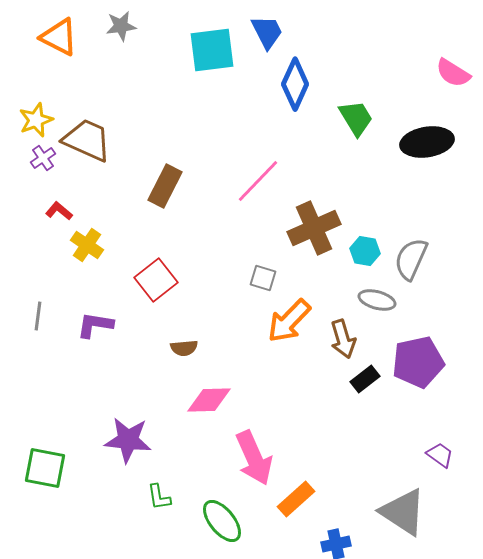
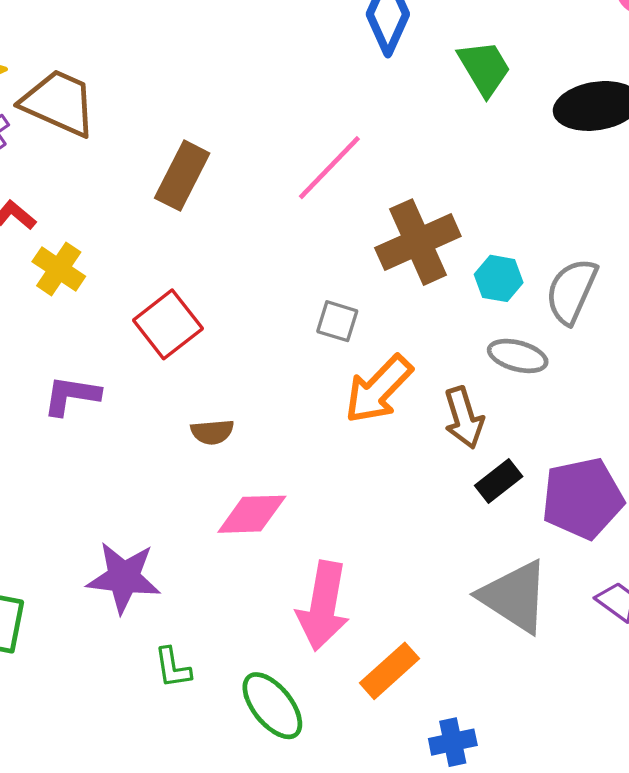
purple pentagon: (418, 362) -> (583, 498), moved
pink arrow: (254, 458) -> (323, 606), turned 34
gray triangle: (403, 512) -> (514, 596), moved

